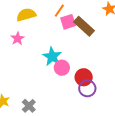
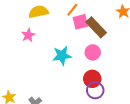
cyan star: (52, 56) -> (62, 56), turned 30
pink circle: (62, 68) -> (93, 52), moved

